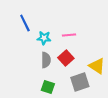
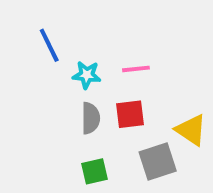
red square: (66, 58) -> (130, 114), turned 35
green square: (48, 87) -> (95, 171), turned -32

